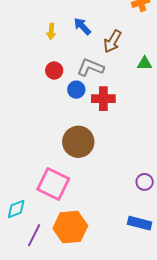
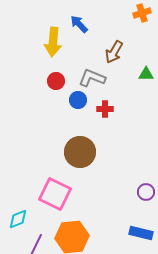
blue arrow: (82, 26) -> (79, 24), moved
yellow arrow: (51, 31) -> (53, 42), size x1.8
red cross: (103, 99) -> (105, 109), size x0.7

